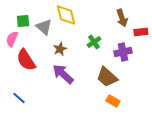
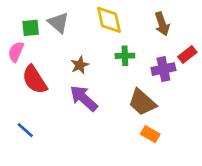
yellow diamond: (66, 15) -> (109, 20), moved
gray triangle: (44, 27) -> (58, 23), moved
red rectangle: (141, 32) -> (187, 54), moved, turned -32
green cross: (94, 42) -> (125, 56), turned 32

